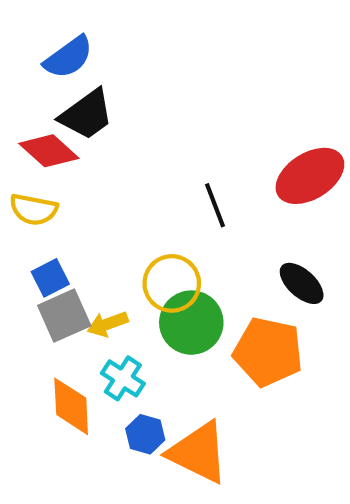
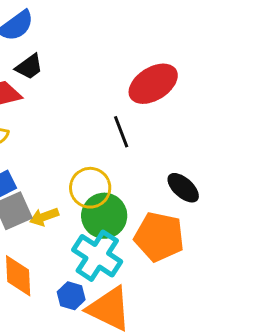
black trapezoid: (87, 114) -> (29, 67), size x0.7
red ellipse: (310, 176) -> (153, 84), moved
cyan cross: (123, 378) -> (97, 256), moved, size x1.6

